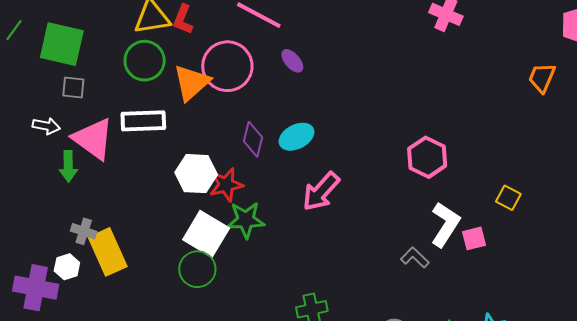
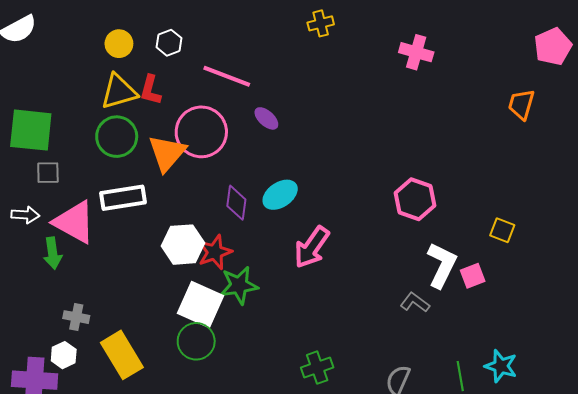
yellow rectangle: (108, 252) -> (122, 355), moved

